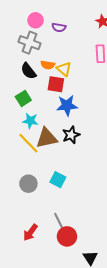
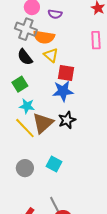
orange semicircle: (48, 65) -> (44, 37), moved, size x1.5
yellow triangle: (64, 69) -> (51, 55), moved
red square: (56, 84) -> (66, 73), moved
brown triangle: (47, 138) -> (43, 123), turned -30

